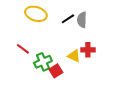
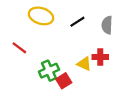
gray semicircle: (82, 20) -> (107, 25), moved
red line: (23, 49) -> (19, 48), moved

